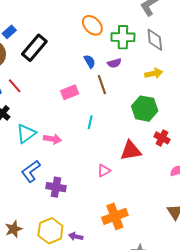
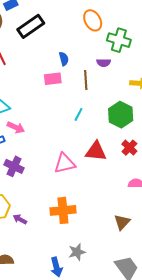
blue semicircle: (90, 61) -> (64, 59), moved
cyan line: (90, 122) -> (78, 114), moved
pink arrow: (53, 139) -> (16, 127), moved
pink triangle: (104, 171) -> (65, 163), size x1.6

